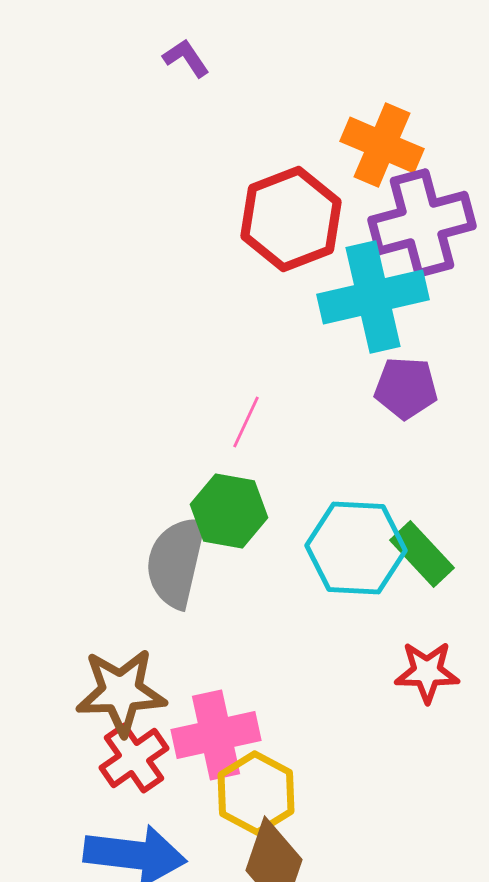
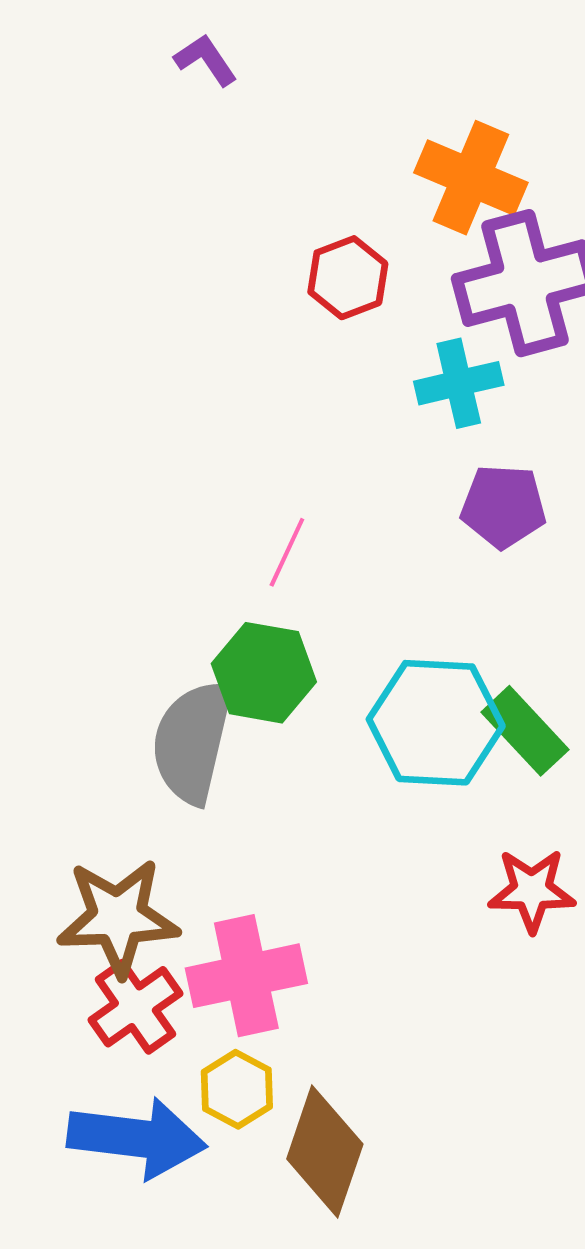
red hexagon: (291, 219) -> (348, 278), size x0.6
cyan cross: (373, 297) -> (459, 383), size x0.6
yellow hexagon: (256, 793) -> (237, 1089), moved, size x0.7

